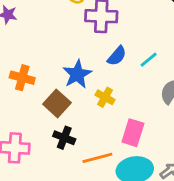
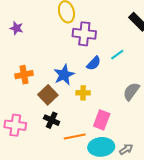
cyan line: (149, 60) -> (117, 55), moved
orange cross: (22, 78) -> (24, 75), turned -30
yellow cross: (105, 97) -> (83, 93), turned -32

